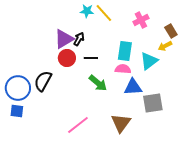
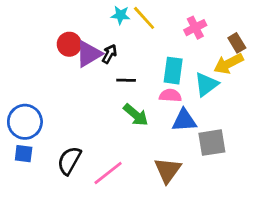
yellow arrow: (165, 46) -> (229, 64), size x1.5
red circle: (67, 58) -> (69, 44), moved
black semicircle: (43, 81) -> (69, 161), moved

